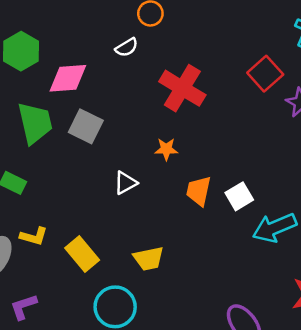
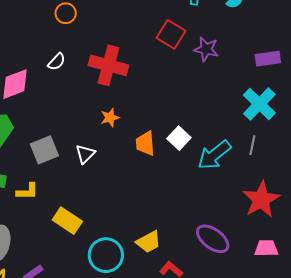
white semicircle: (127, 47) -> (57, 62), moved
gray square: (86, 126) -> (44, 150), moved, turned -32
yellow L-shape: (34, 236) -> (27, 191), moved
yellow trapezoid: (149, 259) -> (149, 242), moved

